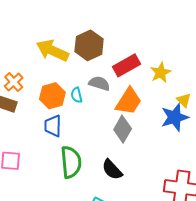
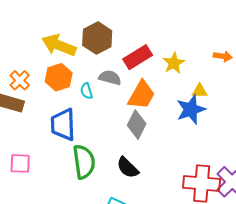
orange hexagon: (52, 96) -> (59, 77), moved
yellow triangle: (184, 100) -> (200, 91), turned -42
blue trapezoid: (53, 126) -> (63, 125), size x1.4

